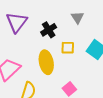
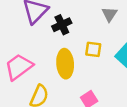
black cross: (49, 30) -> (62, 25), moved

